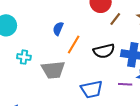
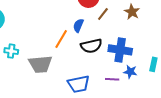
blue semicircle: (58, 29) -> (78, 25), moved

